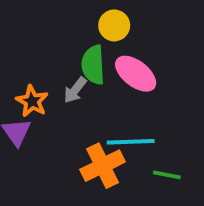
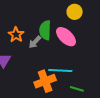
yellow circle: (114, 25) -> (75, 12), moved
orange star: (32, 101) -> (16, 35), moved

